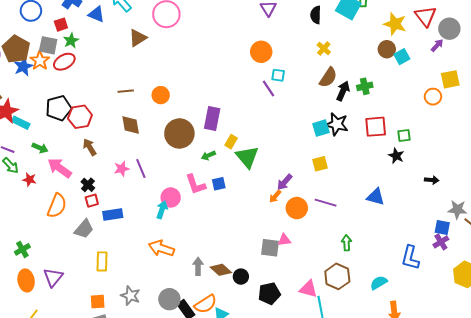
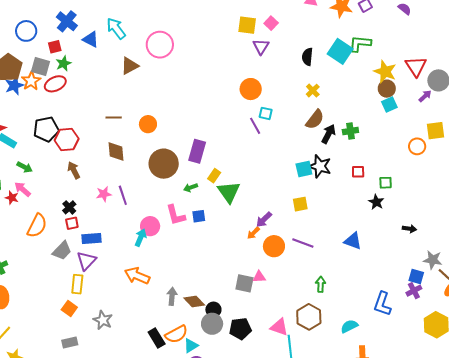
brown circle: (387, 49) -> (387, 89), moved
red square: (376, 127) -> (358, 172), size x0.6
pink arrow: (60, 168) -> (22, 189), moved, size x0.7
purple triangle: (53, 277) -> (86, 261), moved
gray circle: (169, 299) -> (212, 324), moved
orange square: (98, 302) -> (69, 308), moved, turned 35

